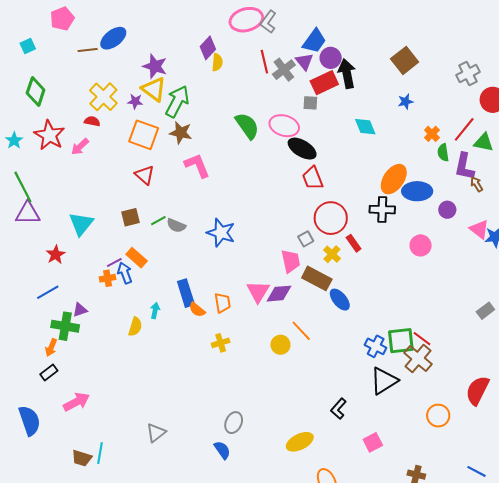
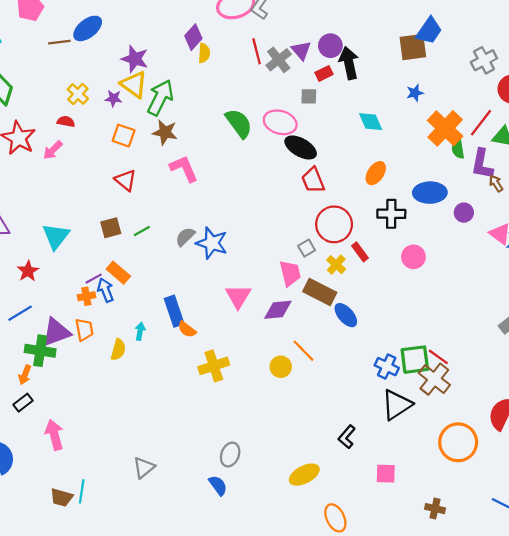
blue trapezoid: (314, 41) -> (429, 31), moved
brown square: (405, 60) -> (413, 47), turned 32
red rectangle: (324, 83) -> (324, 73), size x0.6
yellow cross: (103, 97) -> (78, 94), size x0.7
orange cross: (432, 134) -> (445, 128), size x2.0
orange square: (144, 135) -> (124, 136), size x0.7
orange ellipse: (394, 179) -> (376, 173), moved, size x0.7
gray semicircle: (176, 225) -> (185, 237), moved, turned 114
pink circle: (421, 245) -> (413, 257), moved
pink triangle: (258, 292) -> (238, 296), moved
orange trapezoid: (222, 303) -> (84, 330), moved
purple triangle: (80, 310) -> (56, 332), size x1.8
yellow cross: (221, 343) -> (214, 366), size x1.5
pink arrow: (76, 402) -> (54, 435), turned -76
orange circle: (438, 416) -> (458, 442), size x1.5
pink square: (373, 442) -> (386, 474), turned 30

